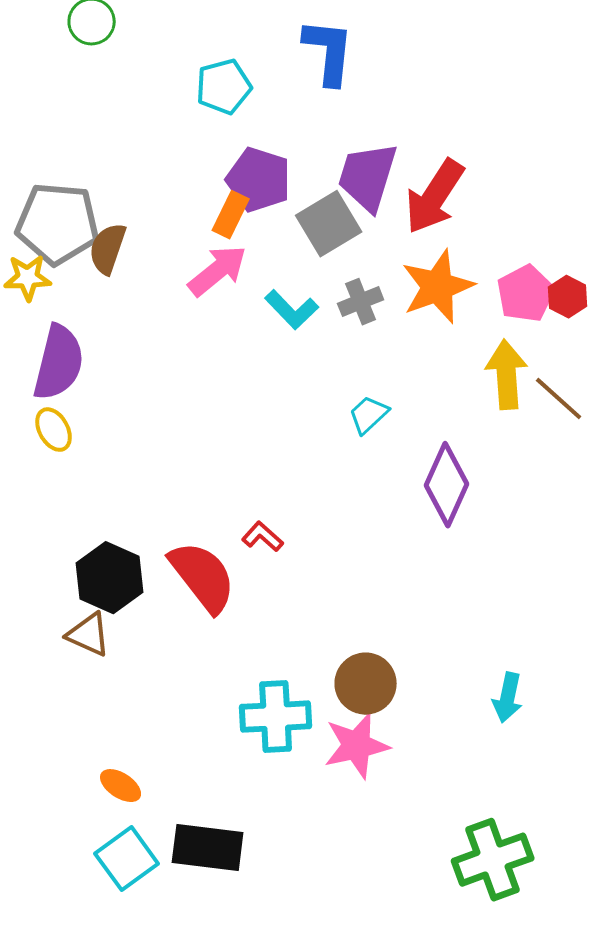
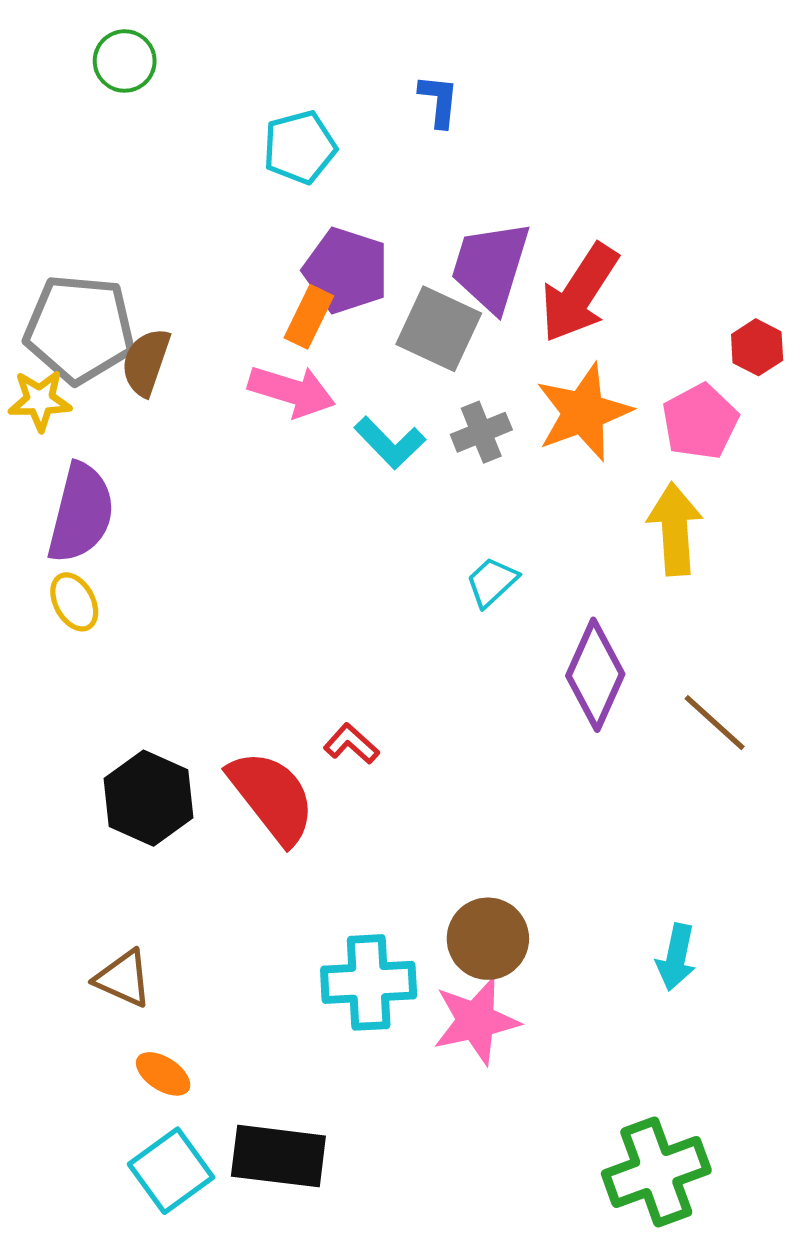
blue L-shape: (329, 52) -> (439, 101), size x0.6
gray square: (329, 224) -> (439, 329), turned -34
pink arrow: (218, 271) -> (292, 391), turned 56
red hexagon: (568, 297) -> (757, 347), moved
brown line: (559, 399) -> (715, 723), moved
brown triangle: (89, 635) -> (123, 978), moved

